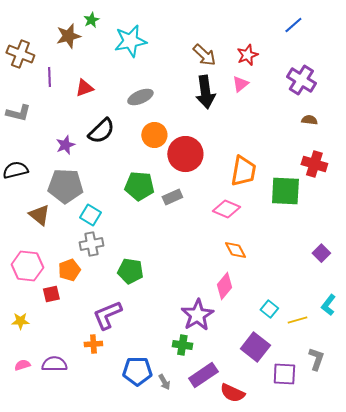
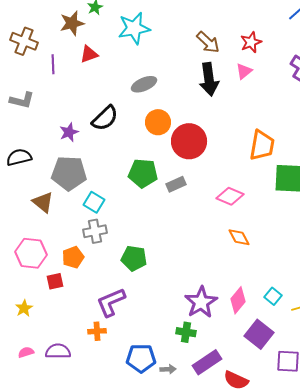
red triangle: (84, 88) -> (89, 54), moved
orange trapezoid: (243, 171) -> (262, 145), moved
pink diamond: (224, 286) -> (238, 300), moved
yellow star: (20, 321) -> (24, 308), turned -30
gray arrow: (164, 382) -> (168, 369), turned -63

